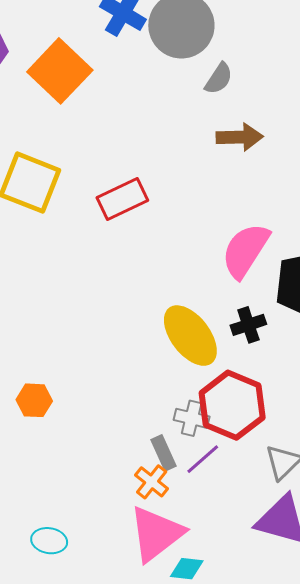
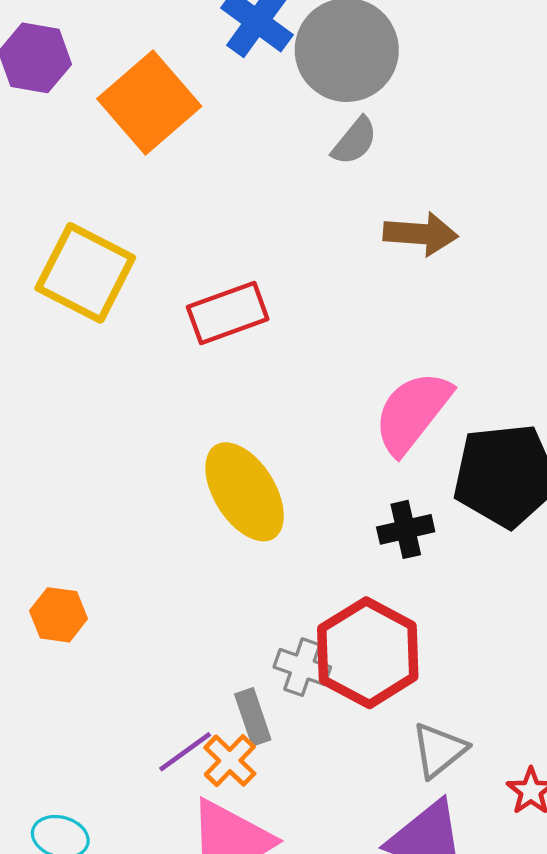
gray semicircle: (219, 79) -> (355, 141), moved
yellow ellipse: (190, 336) -> (245, 492), moved
purple line: (203, 459) -> (185, 752), moved

